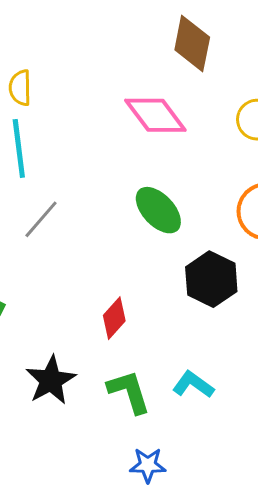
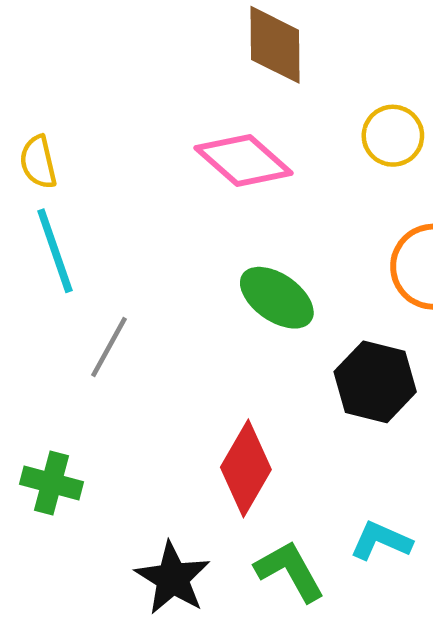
red diamond: (114, 318) -> (246, 468), size x1.5

